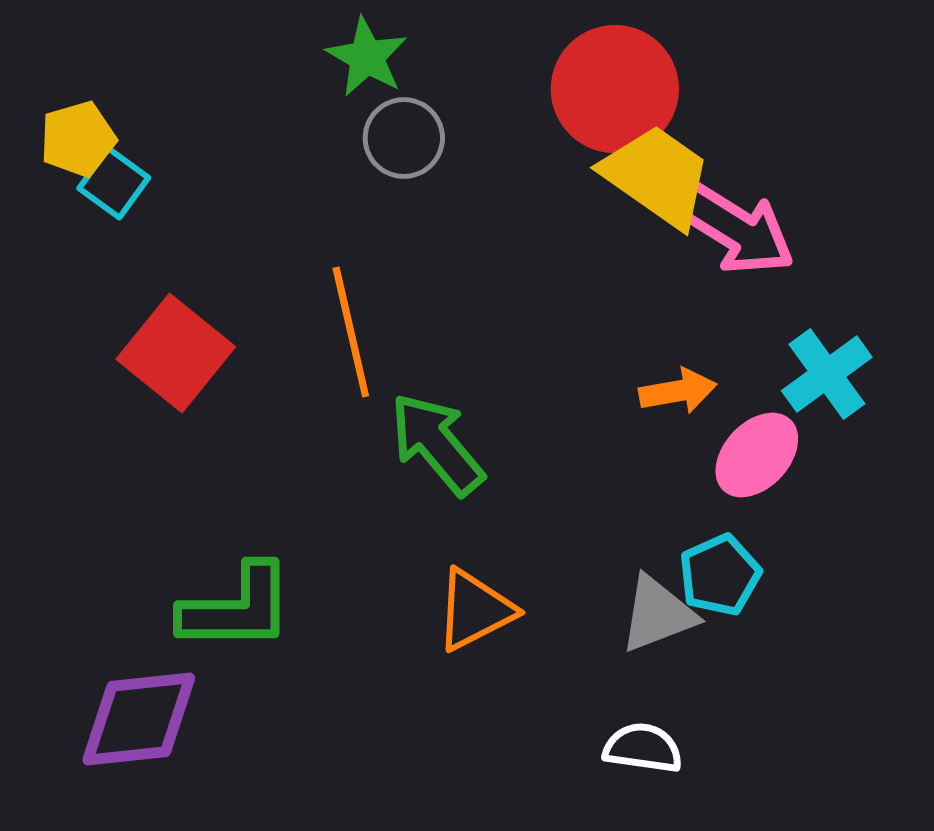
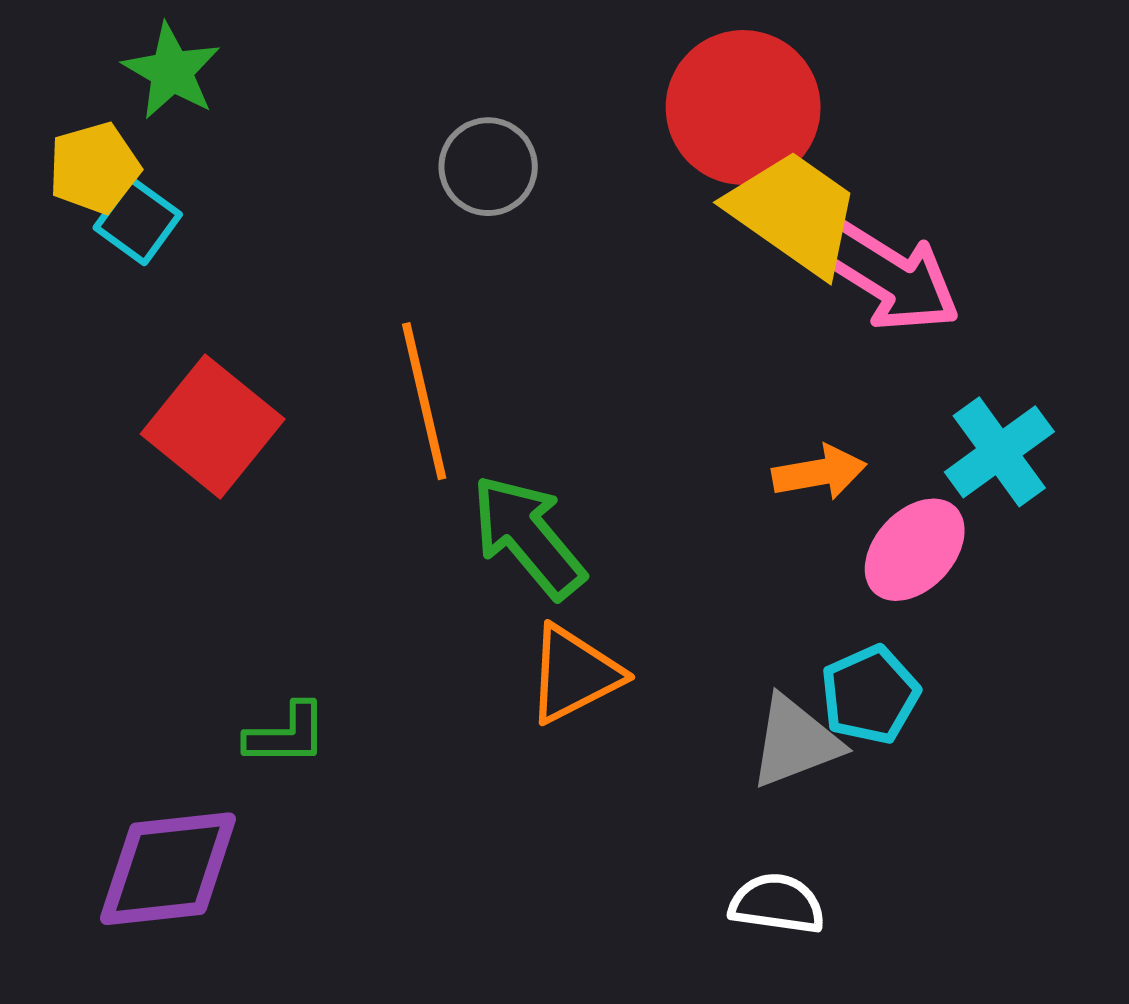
green star: (367, 57) -> (172, 71), moved
green L-shape: (237, 608) -> (286, 735), size x0.6
orange triangle: (475, 610) -> (574, 674), moved

